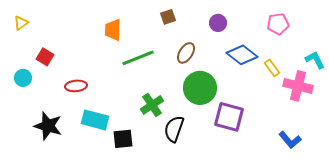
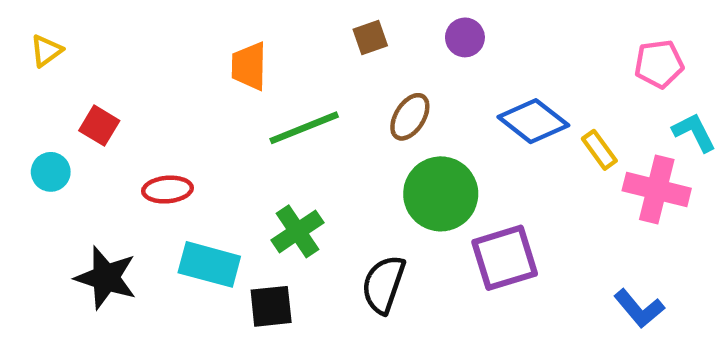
purple circle: (218, 23) -> (465, 37), moved
pink pentagon: (278, 24) -> (659, 64), moved
green cross: (152, 105) -> (297, 231), moved
purple square: (229, 117) -> (505, 258), turned -32

